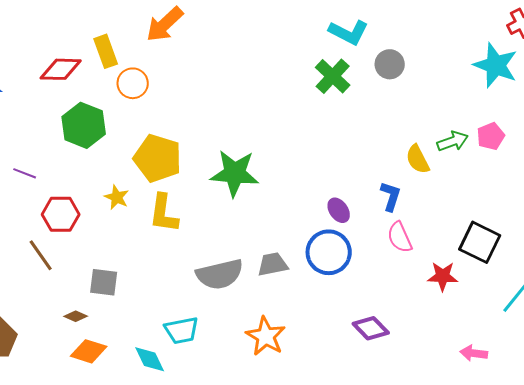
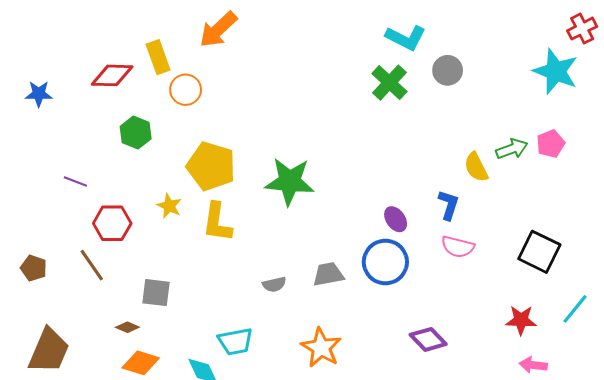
green hexagon: (84, 125) -> (136, 133), size x0.7
pink semicircle: (400, 237) -> (458, 247), turned -52
gray semicircle: (220, 274) -> (274, 284), size x0.5
red star: (443, 276) -> (521, 320), moved

